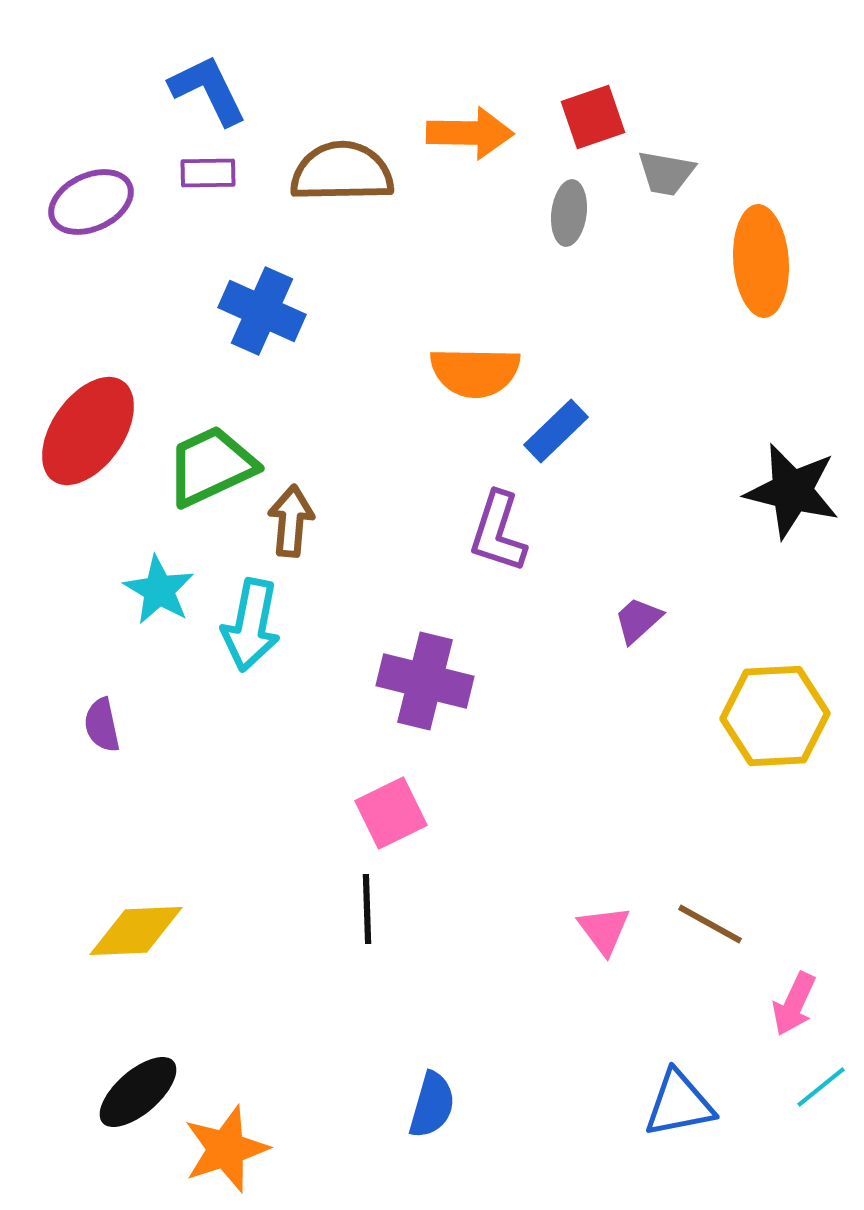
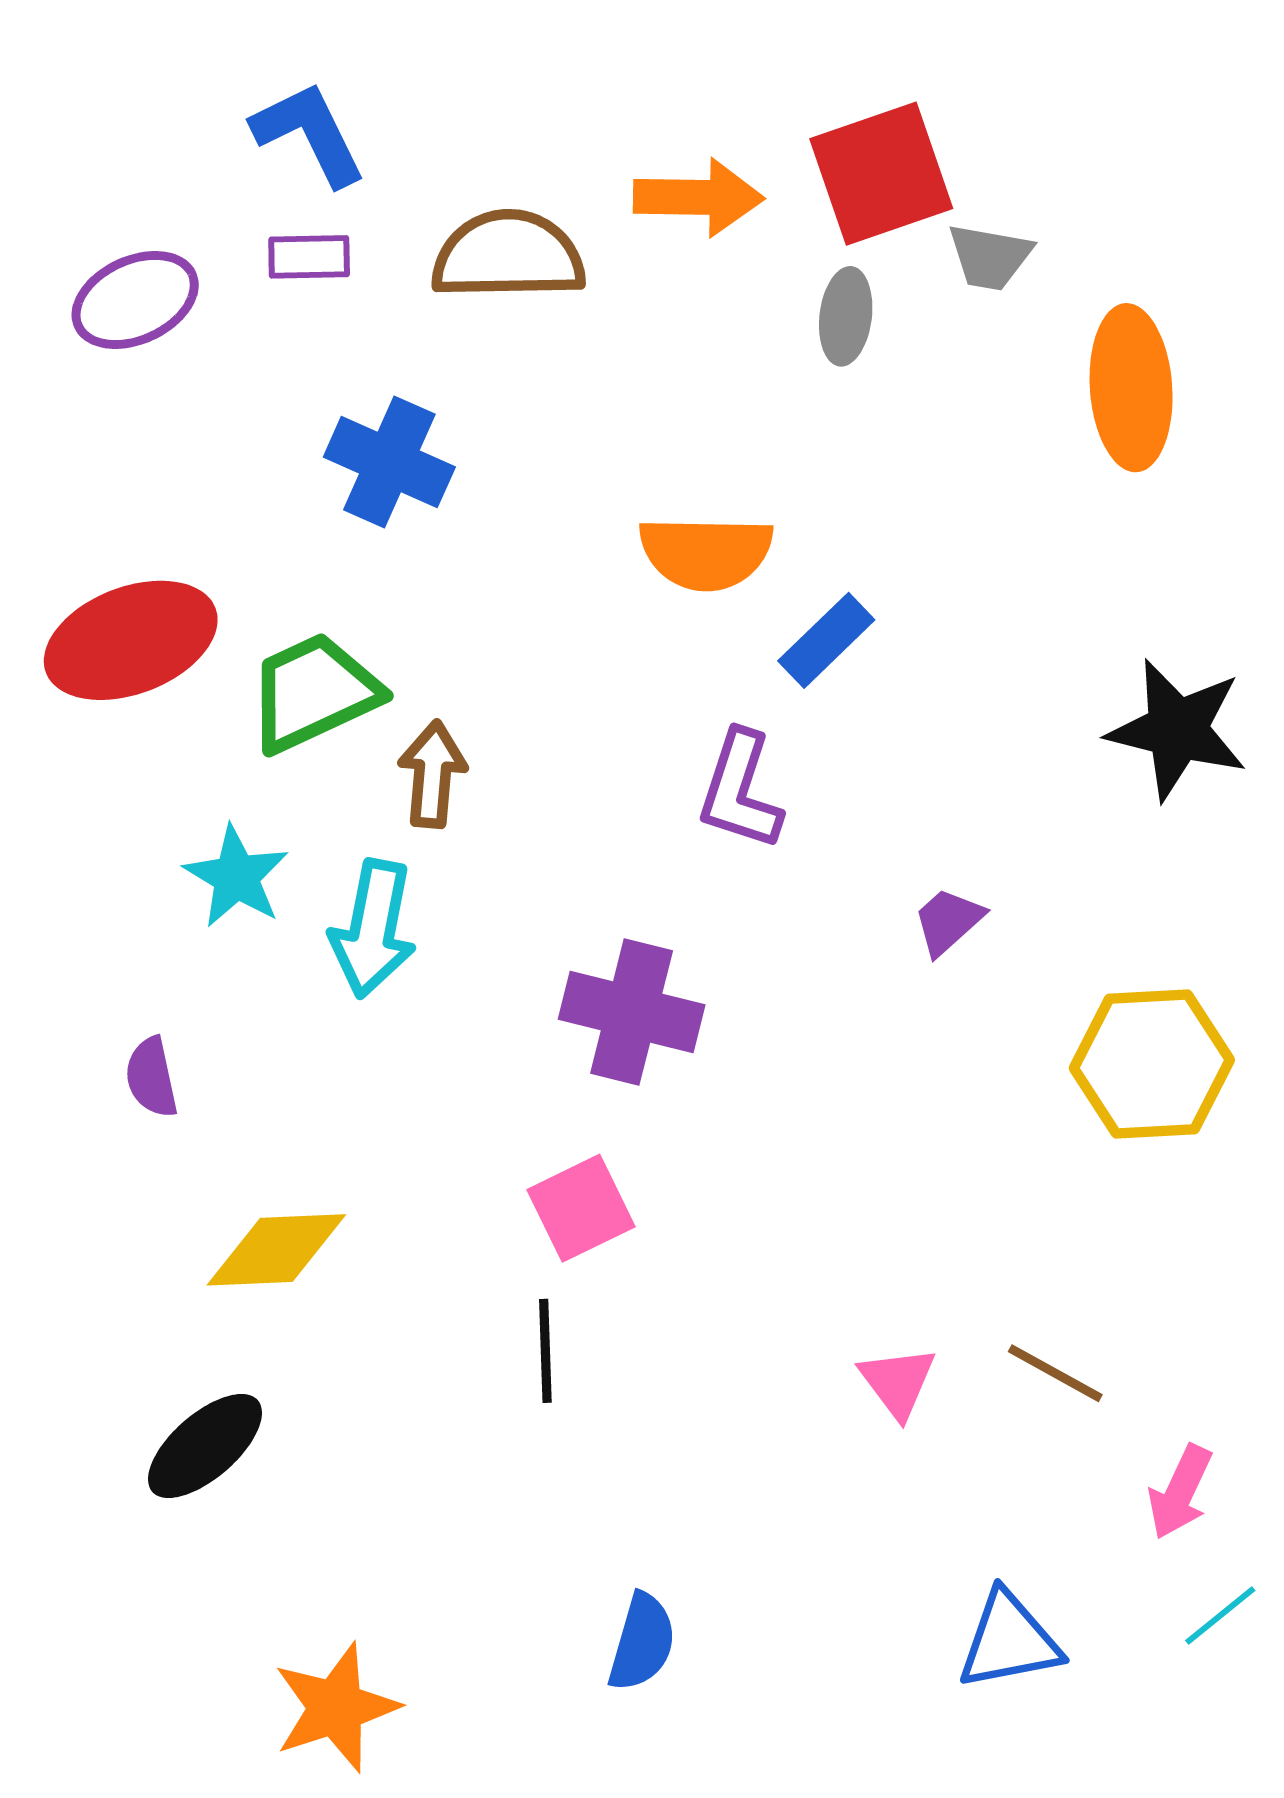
red square: (593, 117) -> (881, 174), size x1.5
red ellipse: (88, 431) -> (131, 640), turned 34
yellow diamond: (136, 931) -> (276, 1250), moved
black ellipse: (138, 1092) -> (205, 1446), moved

